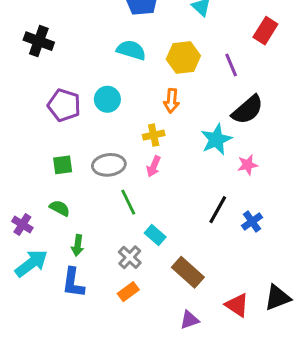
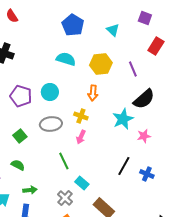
yellow cross: (154, 135) -> (81, 116), turned 32
green square: (63, 165) -> (20, 136), turned -32
gray ellipse: (109, 165) -> (51, 124), moved
blue cross: (252, 222) -> (147, 174), turned -32
green arrow: (78, 245) -> (30, 190), turned -104

